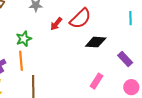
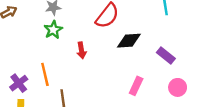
red arrow: (56, 24) -> (81, 50), moved, turned -40
green star: (24, 39) -> (53, 30), moved

